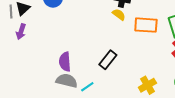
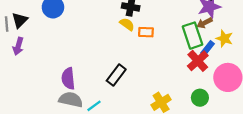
orange rectangle: (146, 25) -> (146, 32), moved, size x0.6

